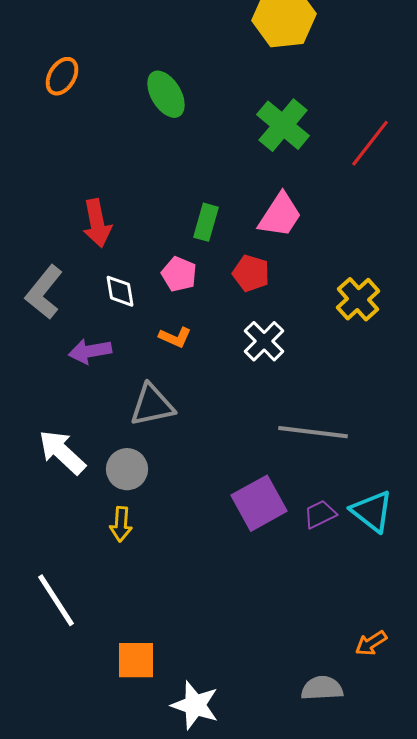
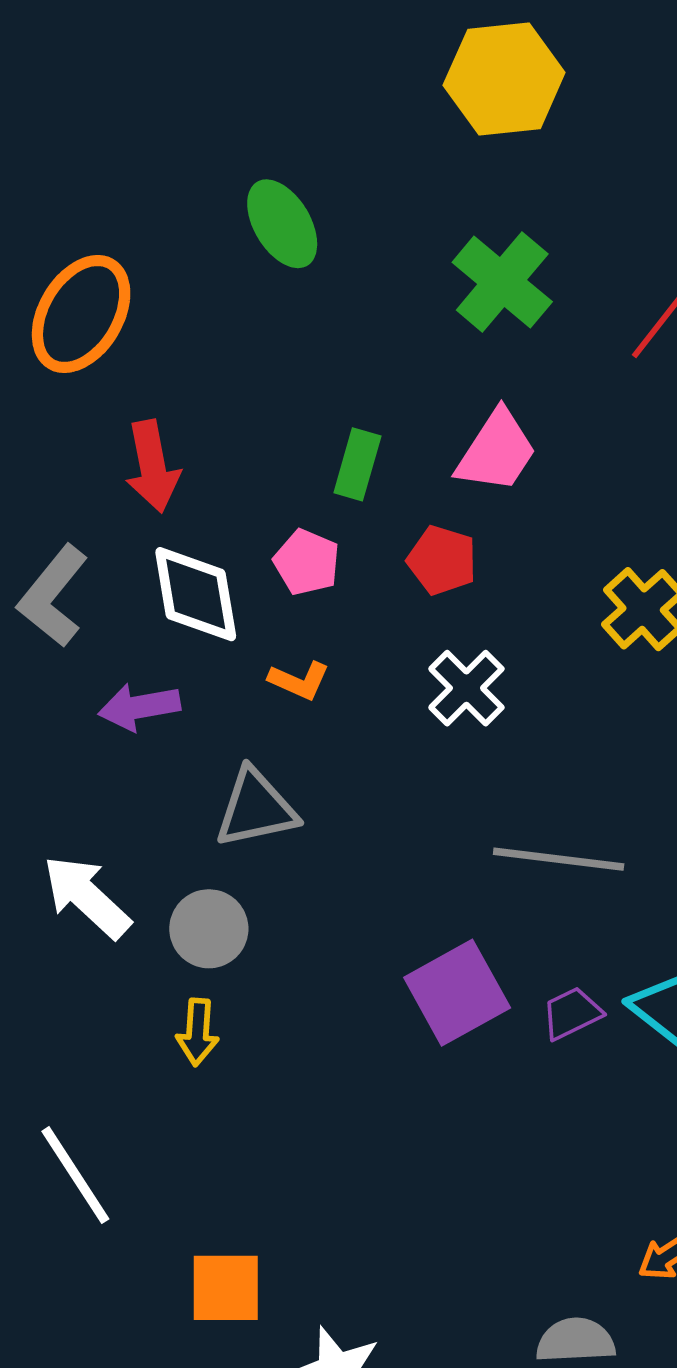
orange ellipse: (62, 76) -> (81, 314), moved, size x1.6
white diamond: (120, 291) -> (196, 594), size x1.6

